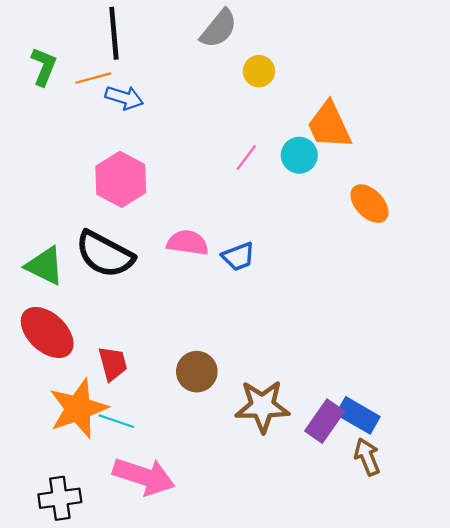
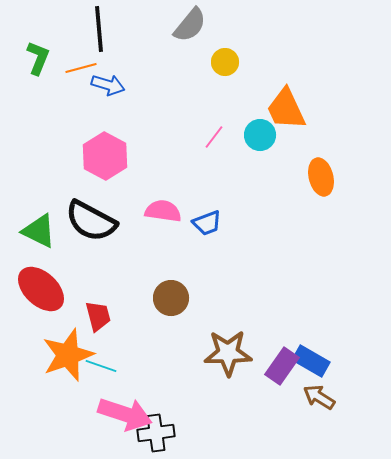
orange ellipse: (369, 204) -> (321, 177), turned 30
brown circle: (197, 372) -> (171, 298), moved
brown arrow: (367, 457) -> (319, 397), turned -36
black cross: (60, 498) -> (156, 433), moved

